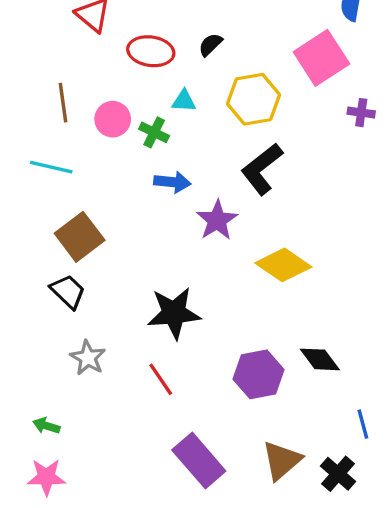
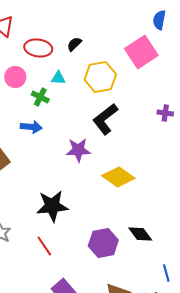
purple cross: (361, 113) -> (165, 113), moved
pink circle: (113, 119) -> (15, 77), moved
blue arrow: (172, 182) -> (31, 127), moved
purple star: (217, 220) -> (78, 150), turned 30

